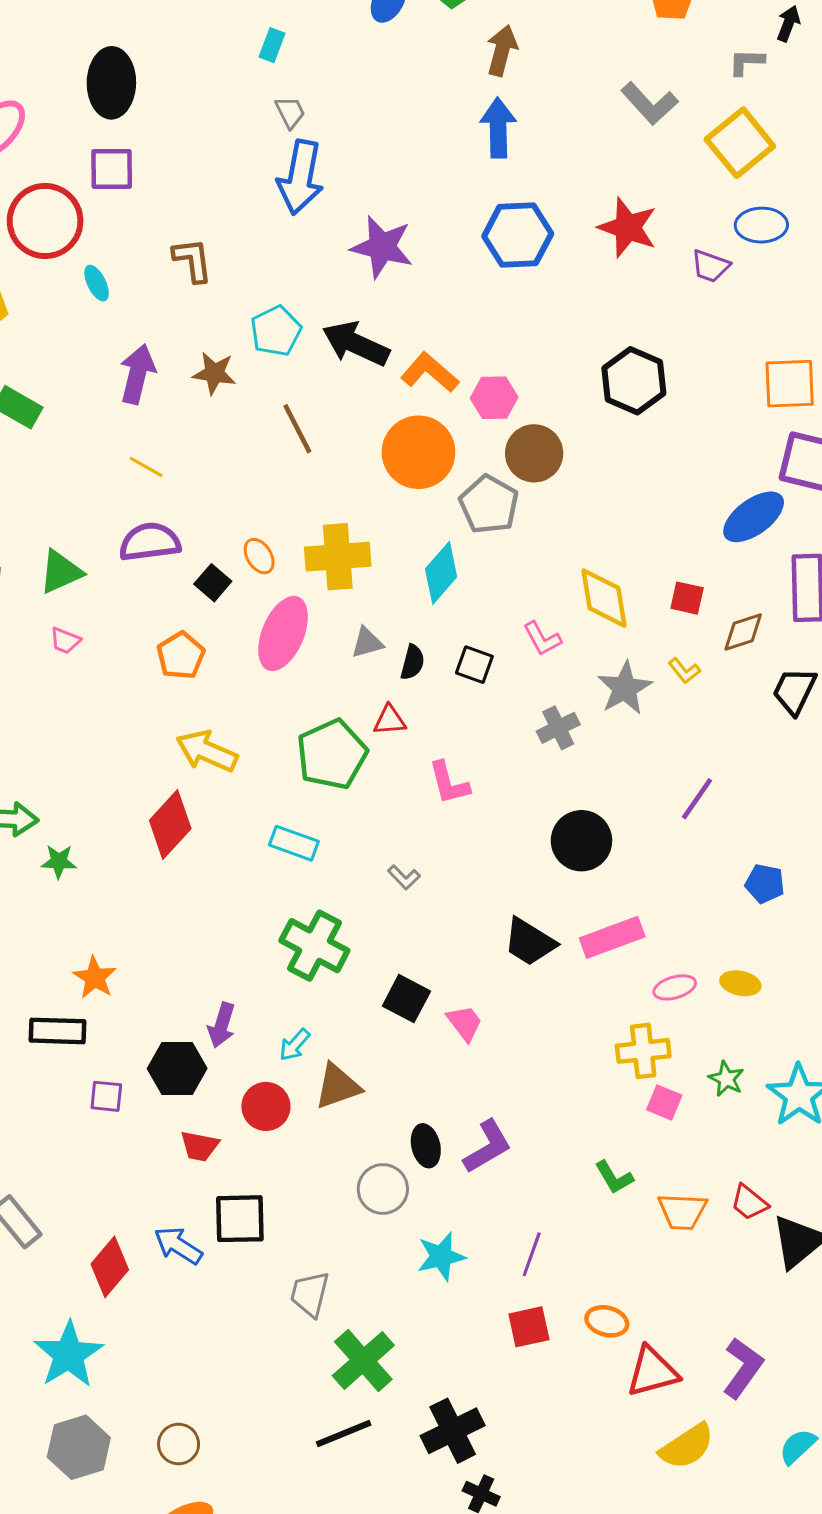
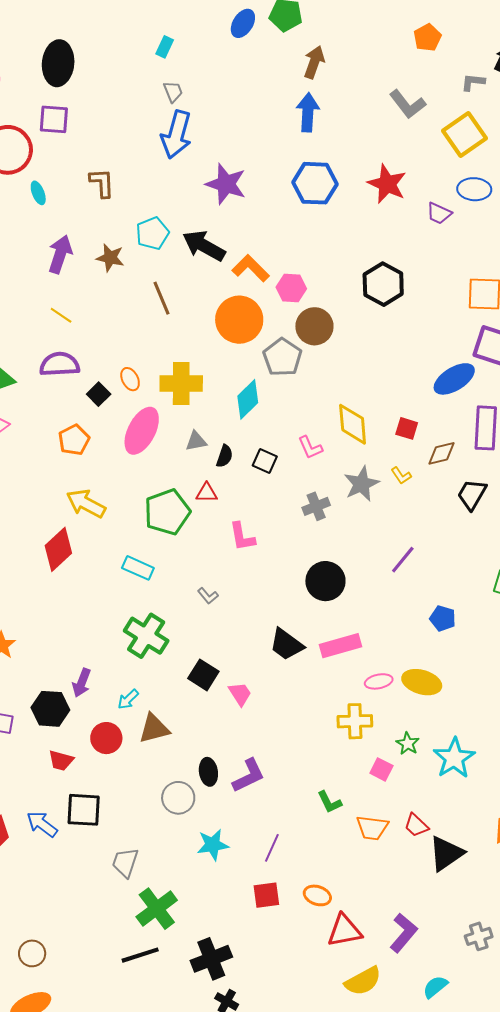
yellow ellipse: (740, 983) -> (422, 682), size x1.5
pink square: (664, 1103) -> (381, 769), moved

